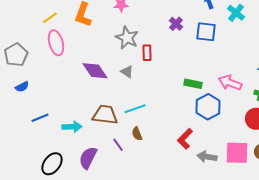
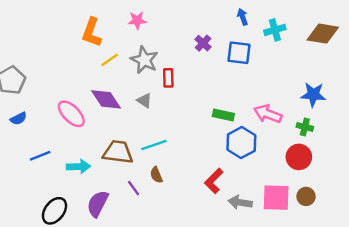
cyan cross: (236, 13) -> (275, 30), turned 36
yellow line: (50, 18) -> (110, 60), moved
pink ellipse: (56, 43) -> (71, 114), moved, turned -30

